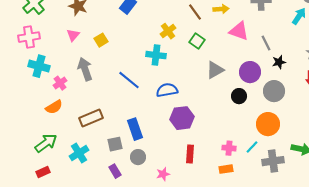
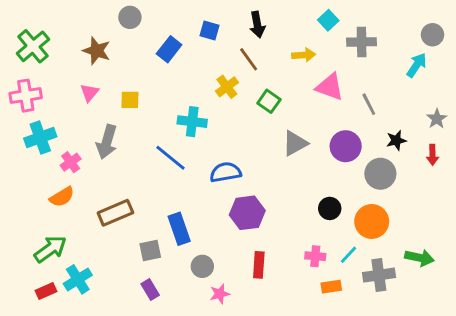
brown line: (195, 12) -> (249, 59), moved
yellow square: (101, 40) -> (130, 100), turned 32
cyan cross: (156, 55) -> (192, 122), moved
black star: (279, 62) -> (396, 140), moved
cyan cross: (39, 66) -> (40, 138), turned -35
gray arrow: (85, 69) -> (107, 142), turned -145
black circle: (239, 96) -> (330, 208), moved
cyan cross: (79, 153) -> (78, 279), moved
gray circle: (138, 157) -> (202, 266), moved
orange rectangle: (226, 169) -> (331, 287), moved

